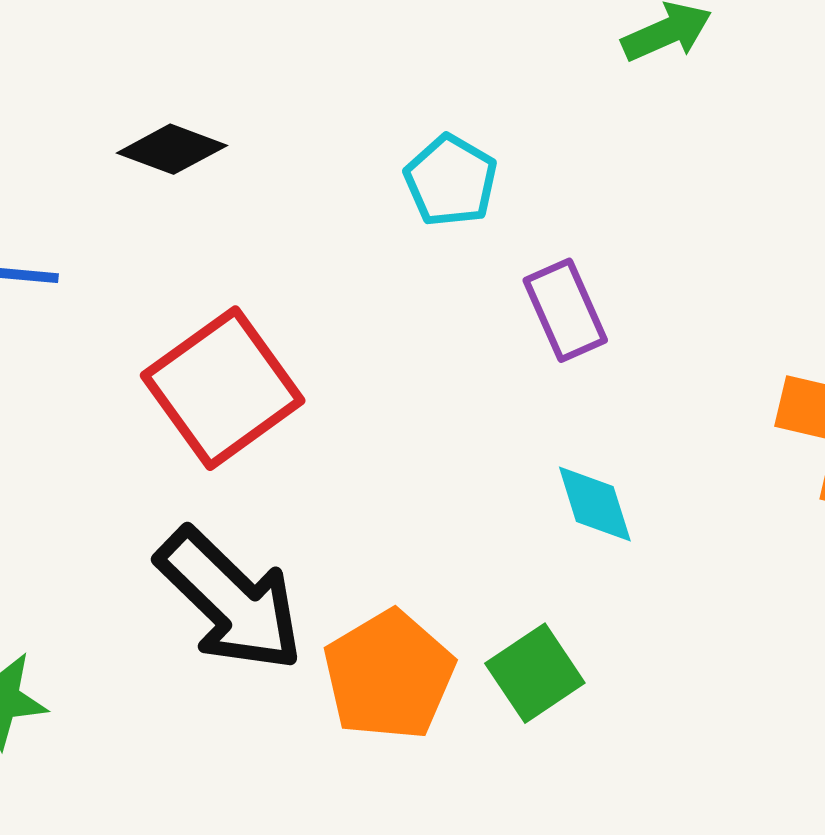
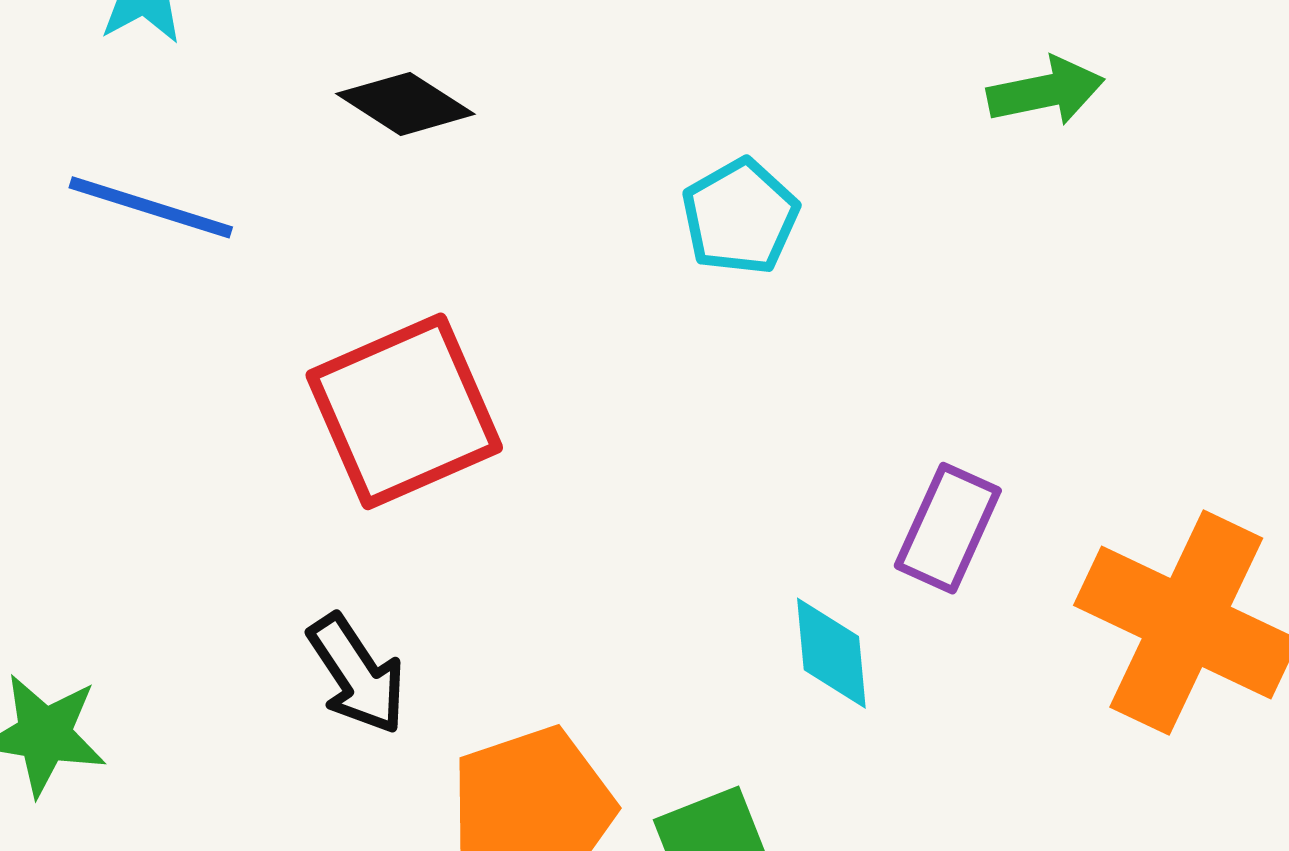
purple rectangle: (565, 310) -> (948, 528), moved, turned 36
black arrow: (230, 600) -> (357, 674), size x0.6

